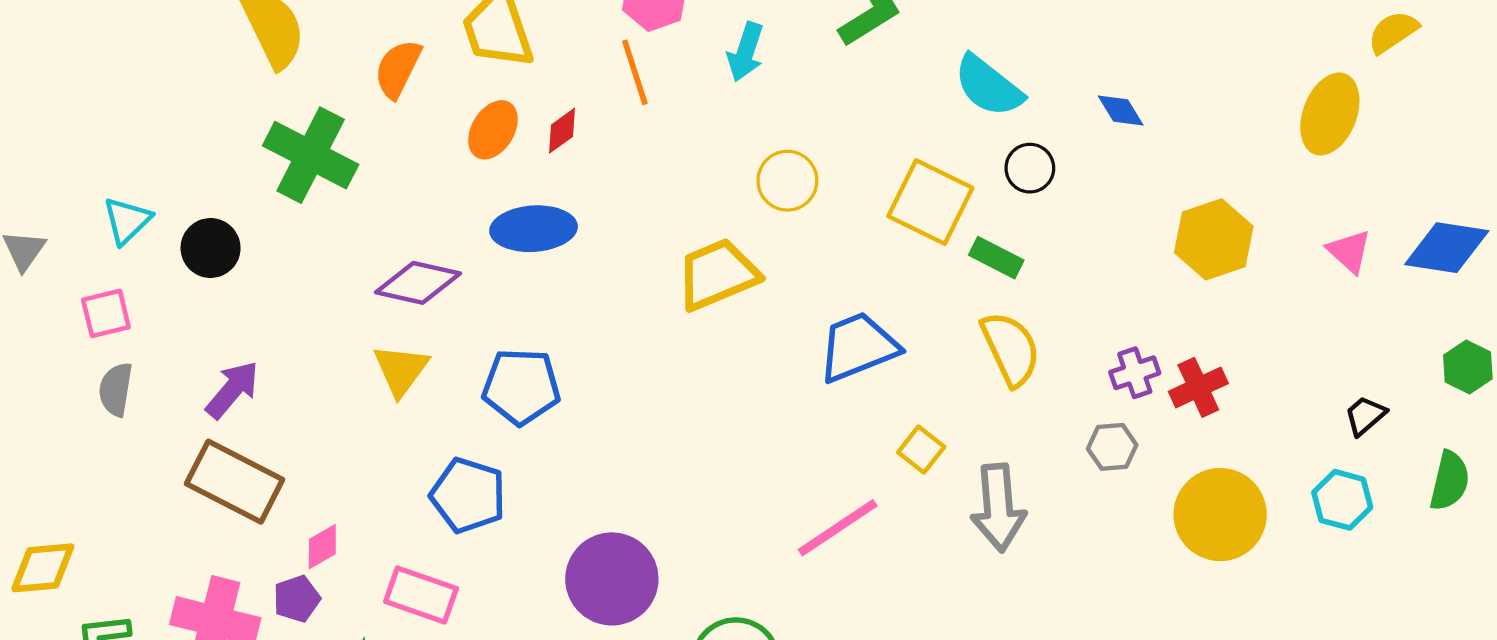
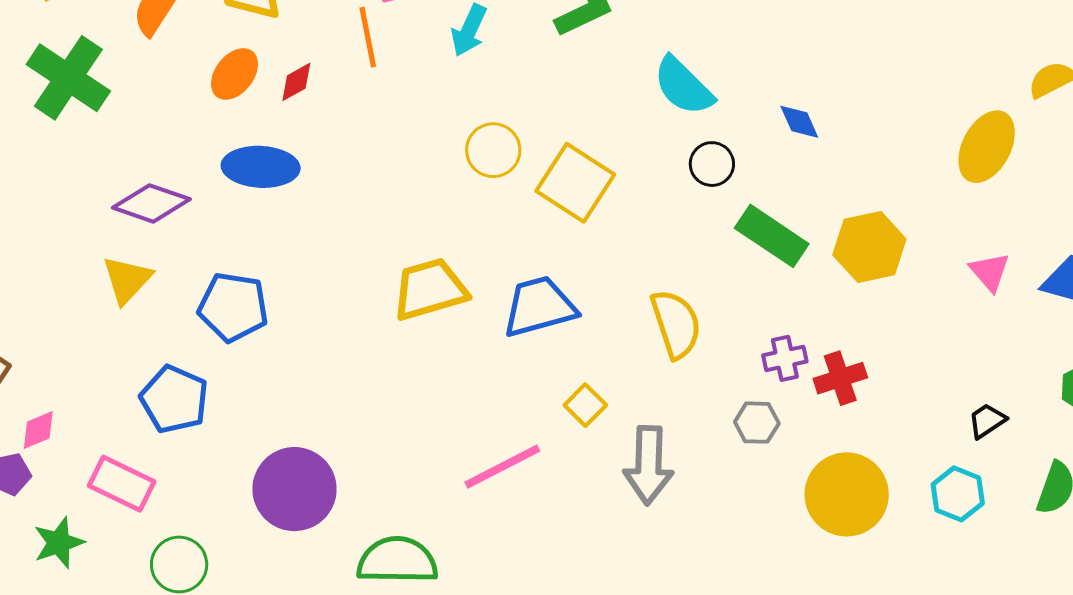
yellow square: (930, 202) -> (575, 183), moved
green rectangle: (996, 258) -> (772, 236), moved, size x1.5
yellow trapezoid: (717, 274) -> (430, 289), moved

